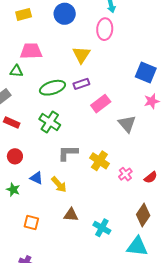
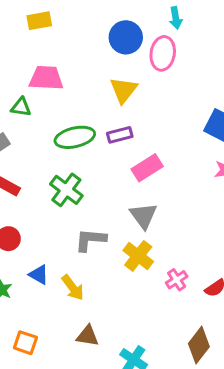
blue circle: (65, 14) -> (126, 37), moved
gray triangle: (127, 124) -> (143, 216), moved

